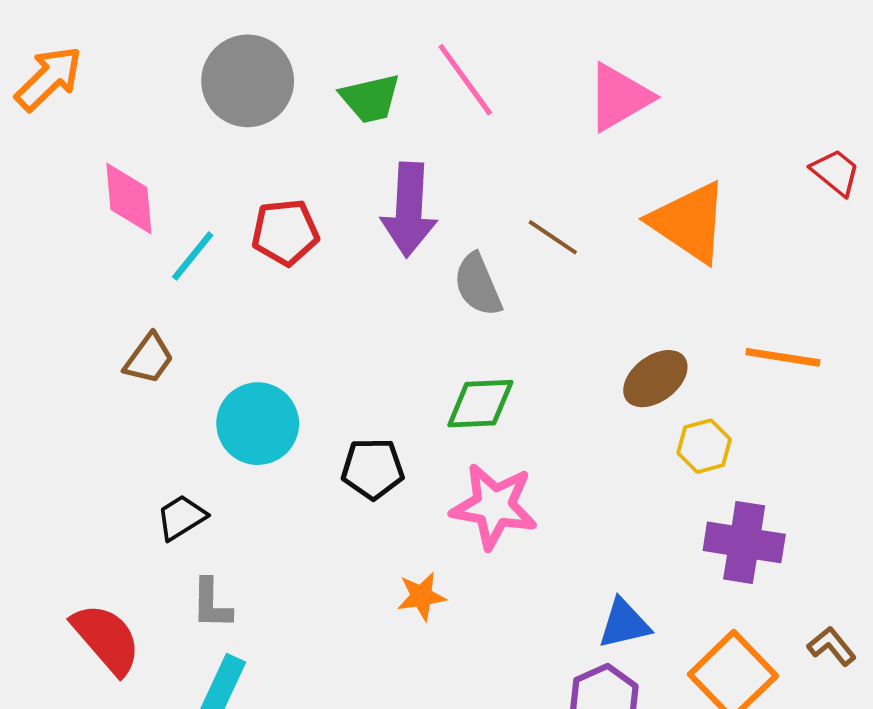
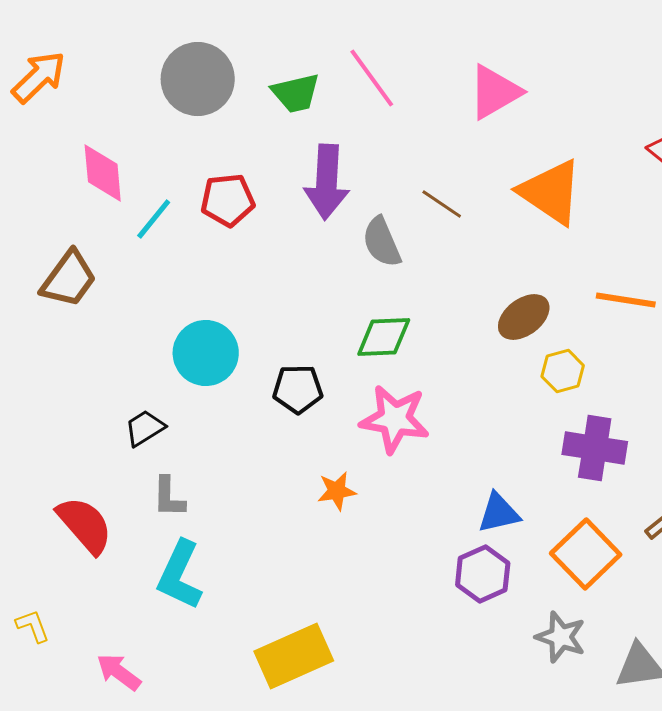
brown trapezoid: (149, 359) -> (69, 279), moved, size x1.4

